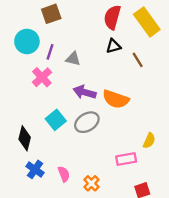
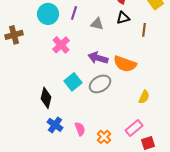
purple line: (50, 52) -> (74, 13), moved
gray triangle: (73, 59) -> (97, 24), moved
brown line: (138, 60) -> (144, 30), turned 40
yellow semicircle: (149, 141) -> (144, 97), moved
pink rectangle: (126, 159) -> (134, 128), moved, turned -30

